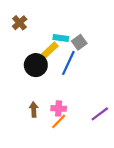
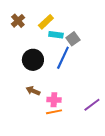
yellow rectangle: (50, 50) -> (46, 22), moved
brown arrow: (34, 110) -> (33, 91), moved, turned -64
orange line: (59, 121) -> (54, 112), turned 35

